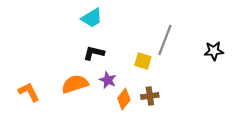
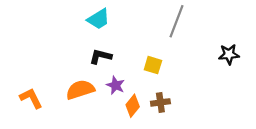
gray line: (165, 40) -> (177, 21), moved

